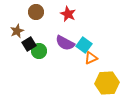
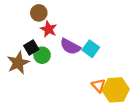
red star: (68, 14) -> (49, 29), moved
brown star: (17, 31) -> (18, 63), moved, size x1.5
orange triangle: (91, 58) -> (98, 86), moved, turned -48

